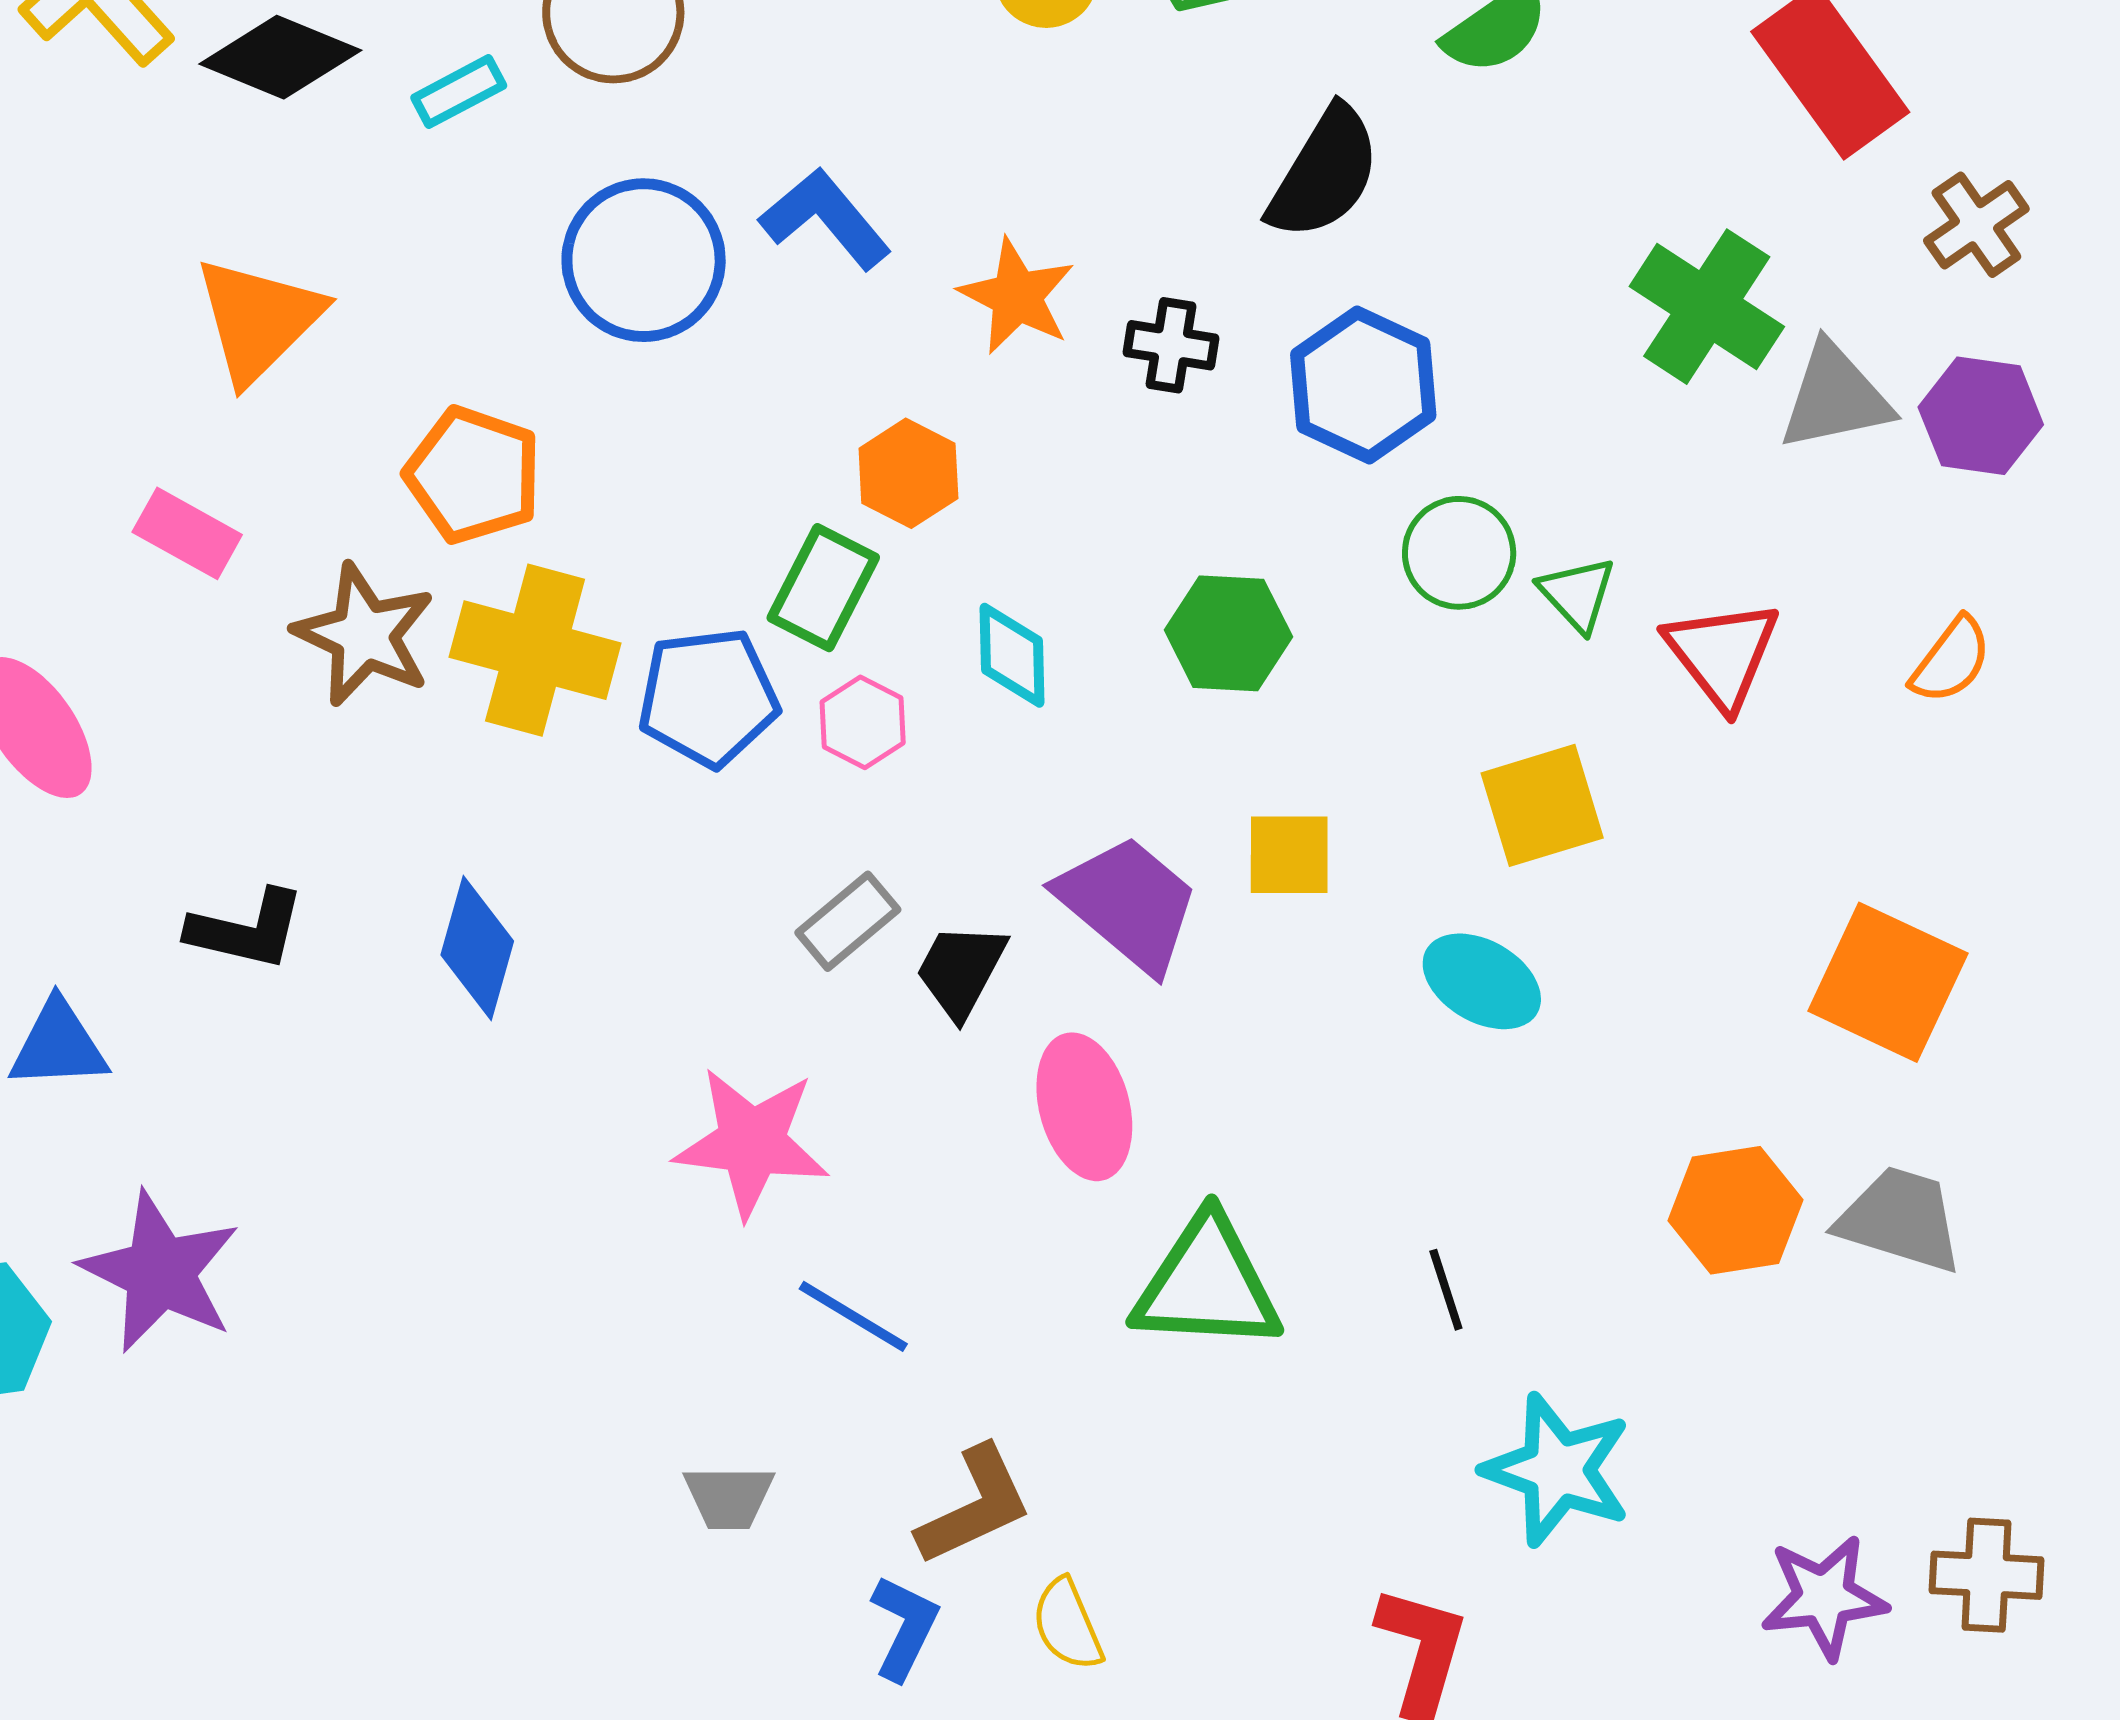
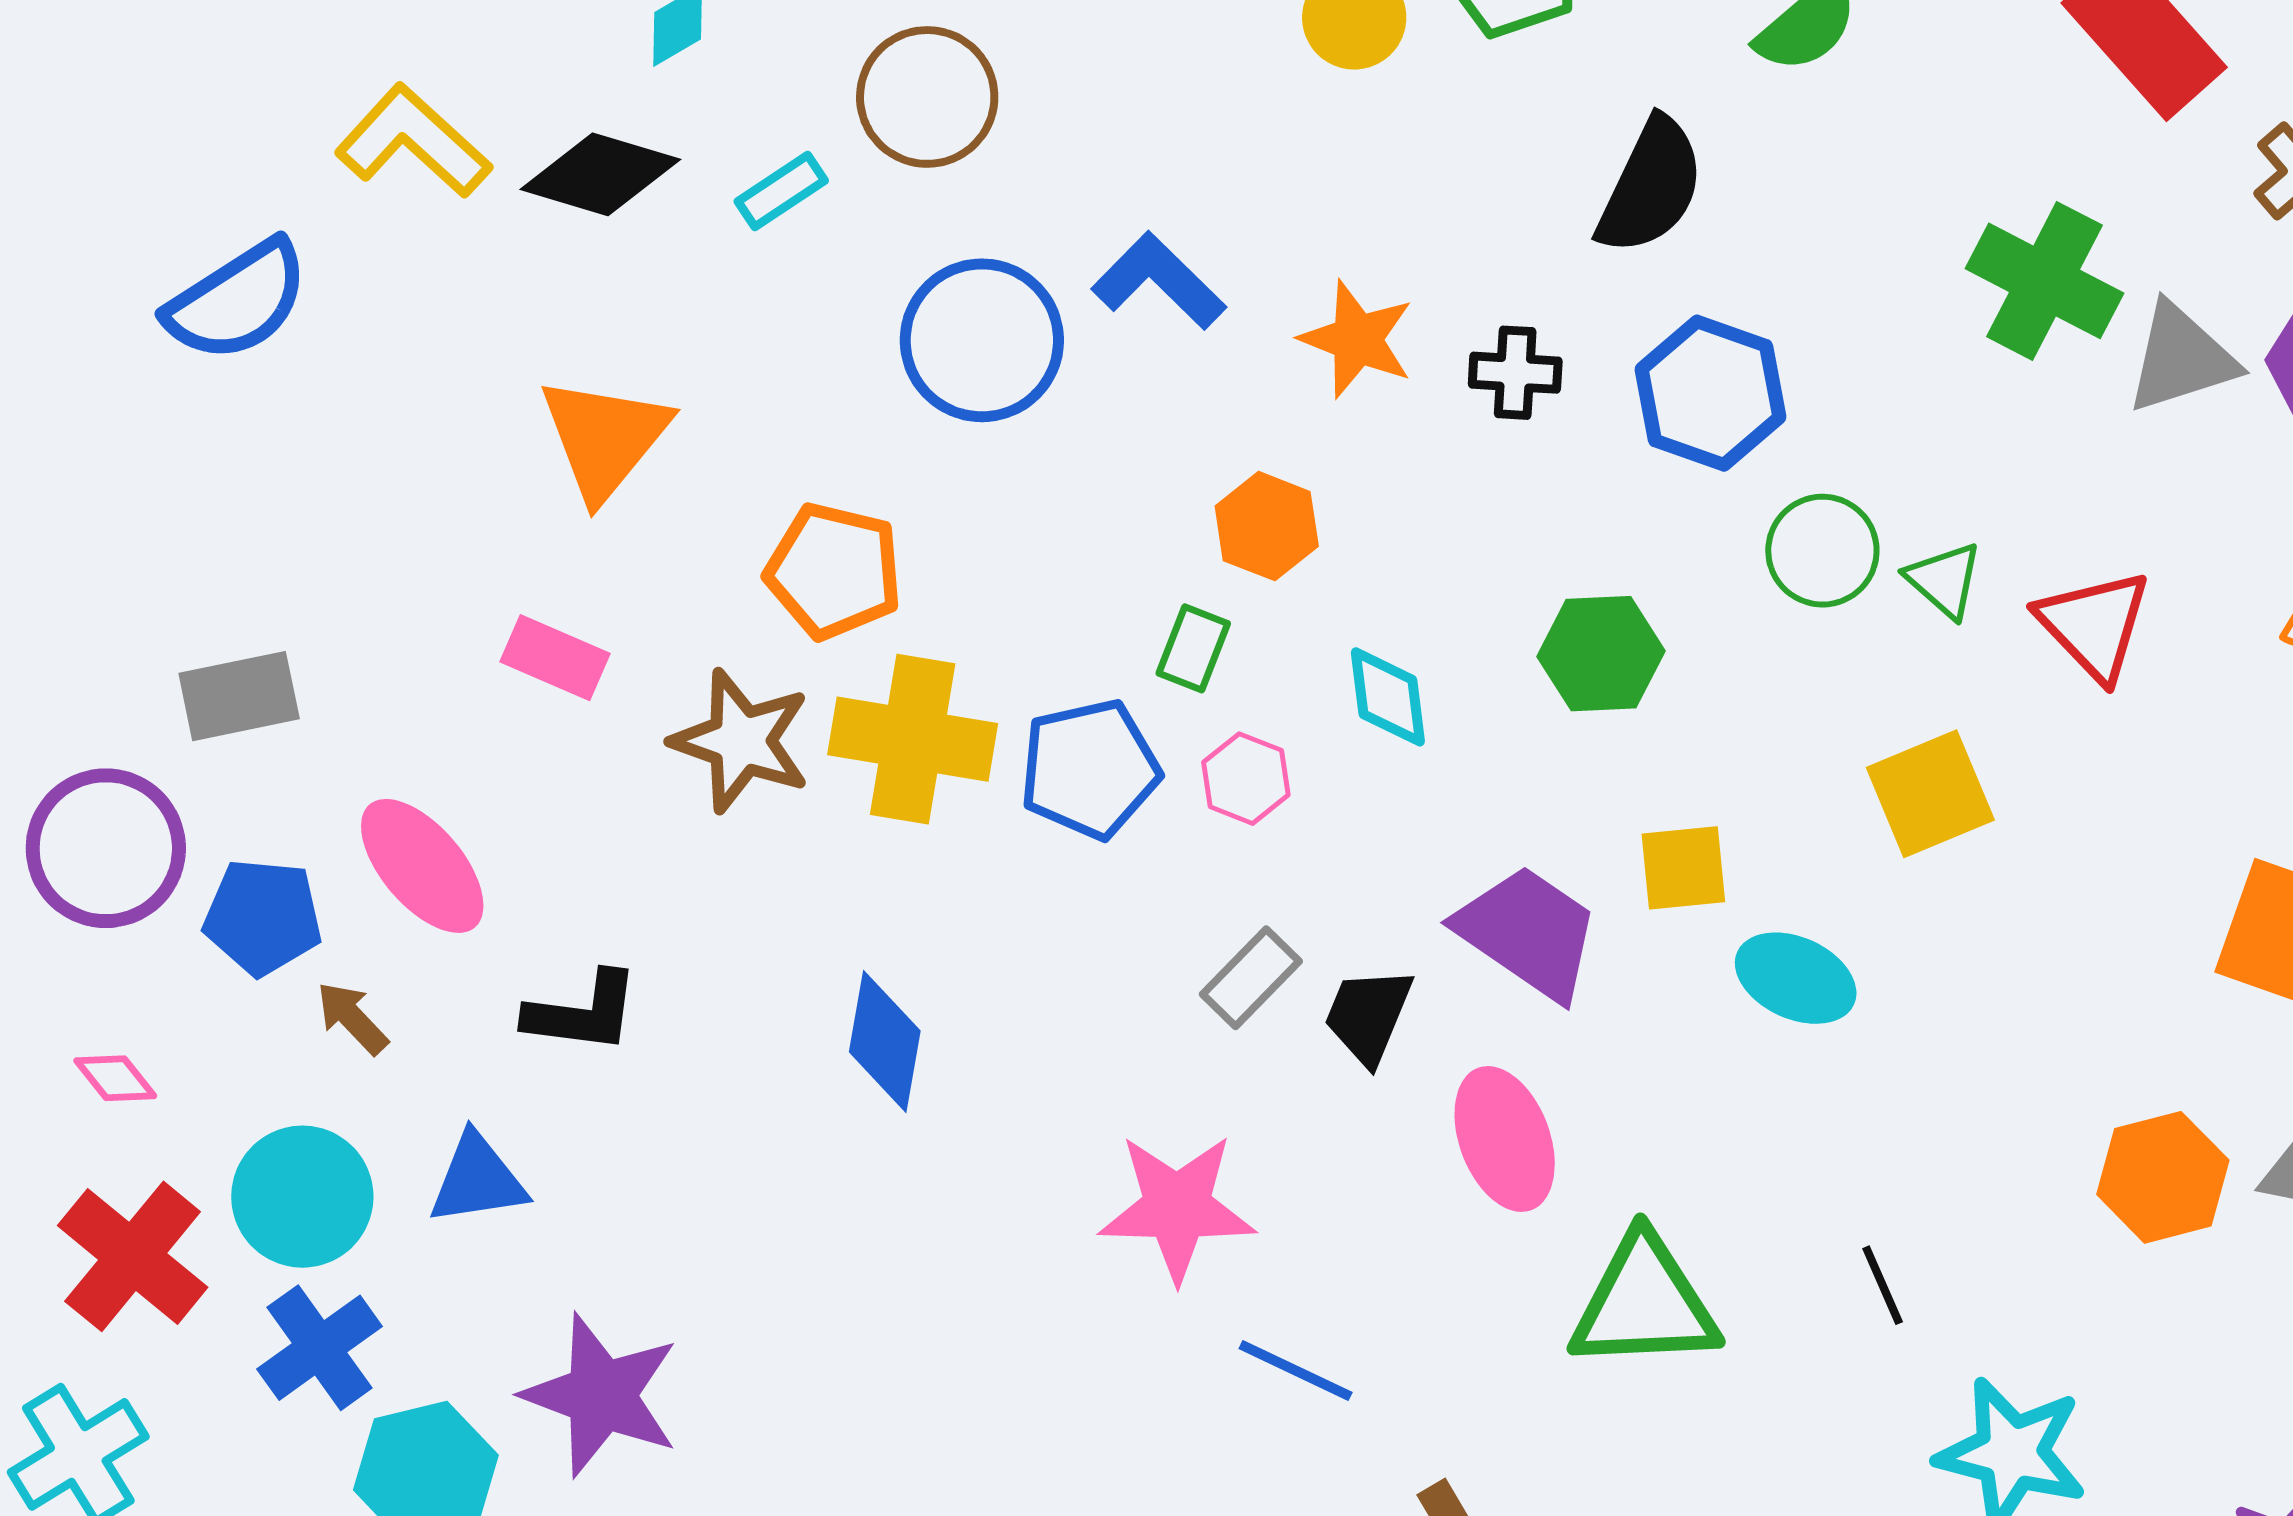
green rectangle: (823, 588) -> (1193, 648), size x0.7
black L-shape: (247, 930) -> (582, 1013), moved
cyan ellipse: (1482, 981) -> (1796, 978), moved

